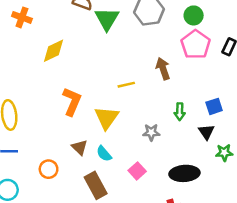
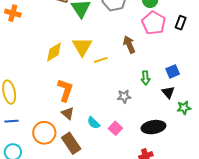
yellow diamond: (53, 51) -> (54, 52), moved
orange L-shape: (72, 102) -> (65, 90), moved
yellow triangle: (107, 118) -> (82, 47), moved
cyan semicircle: (104, 154) -> (94, 123), moved
orange circle: (49, 169) -> (44, 133), size x1.5
brown rectangle: (96, 185) -> (71, 143), moved

